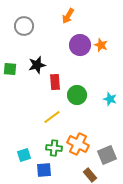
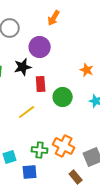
purple circle: (80, 45) -> (40, 47), moved
orange star: (101, 45) -> (87, 70), moved
yellow line: (52, 117) -> (27, 112), moved

